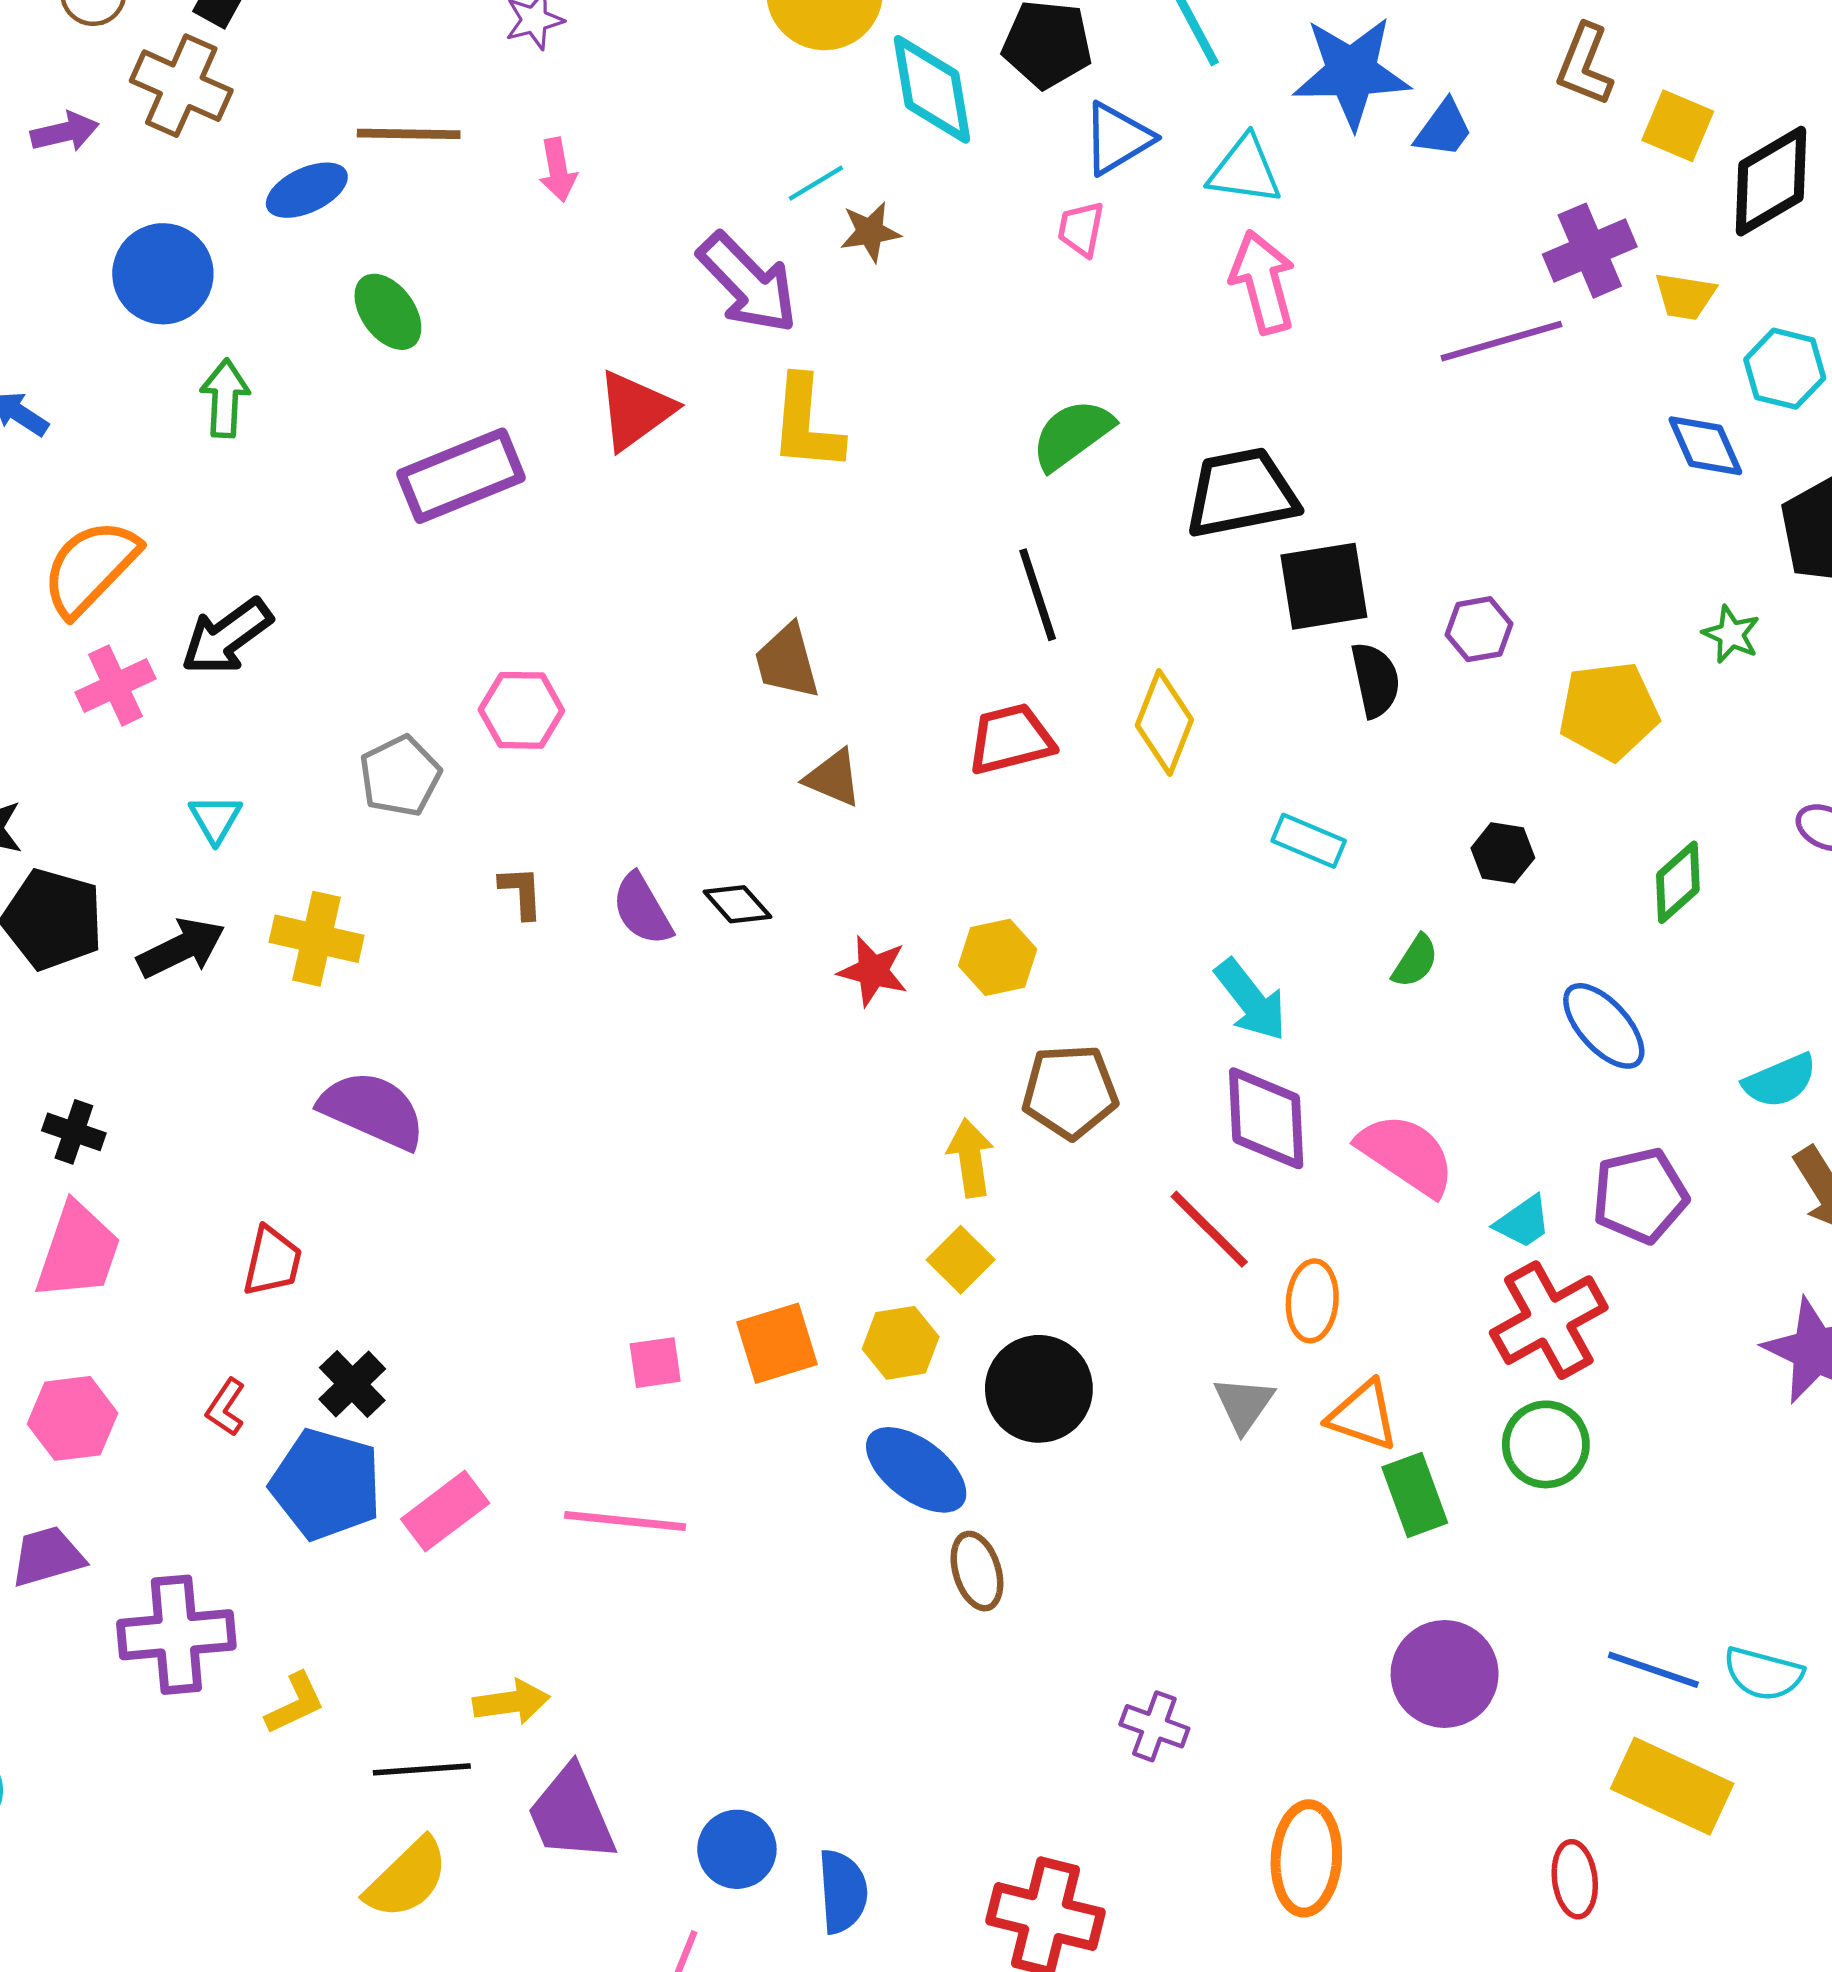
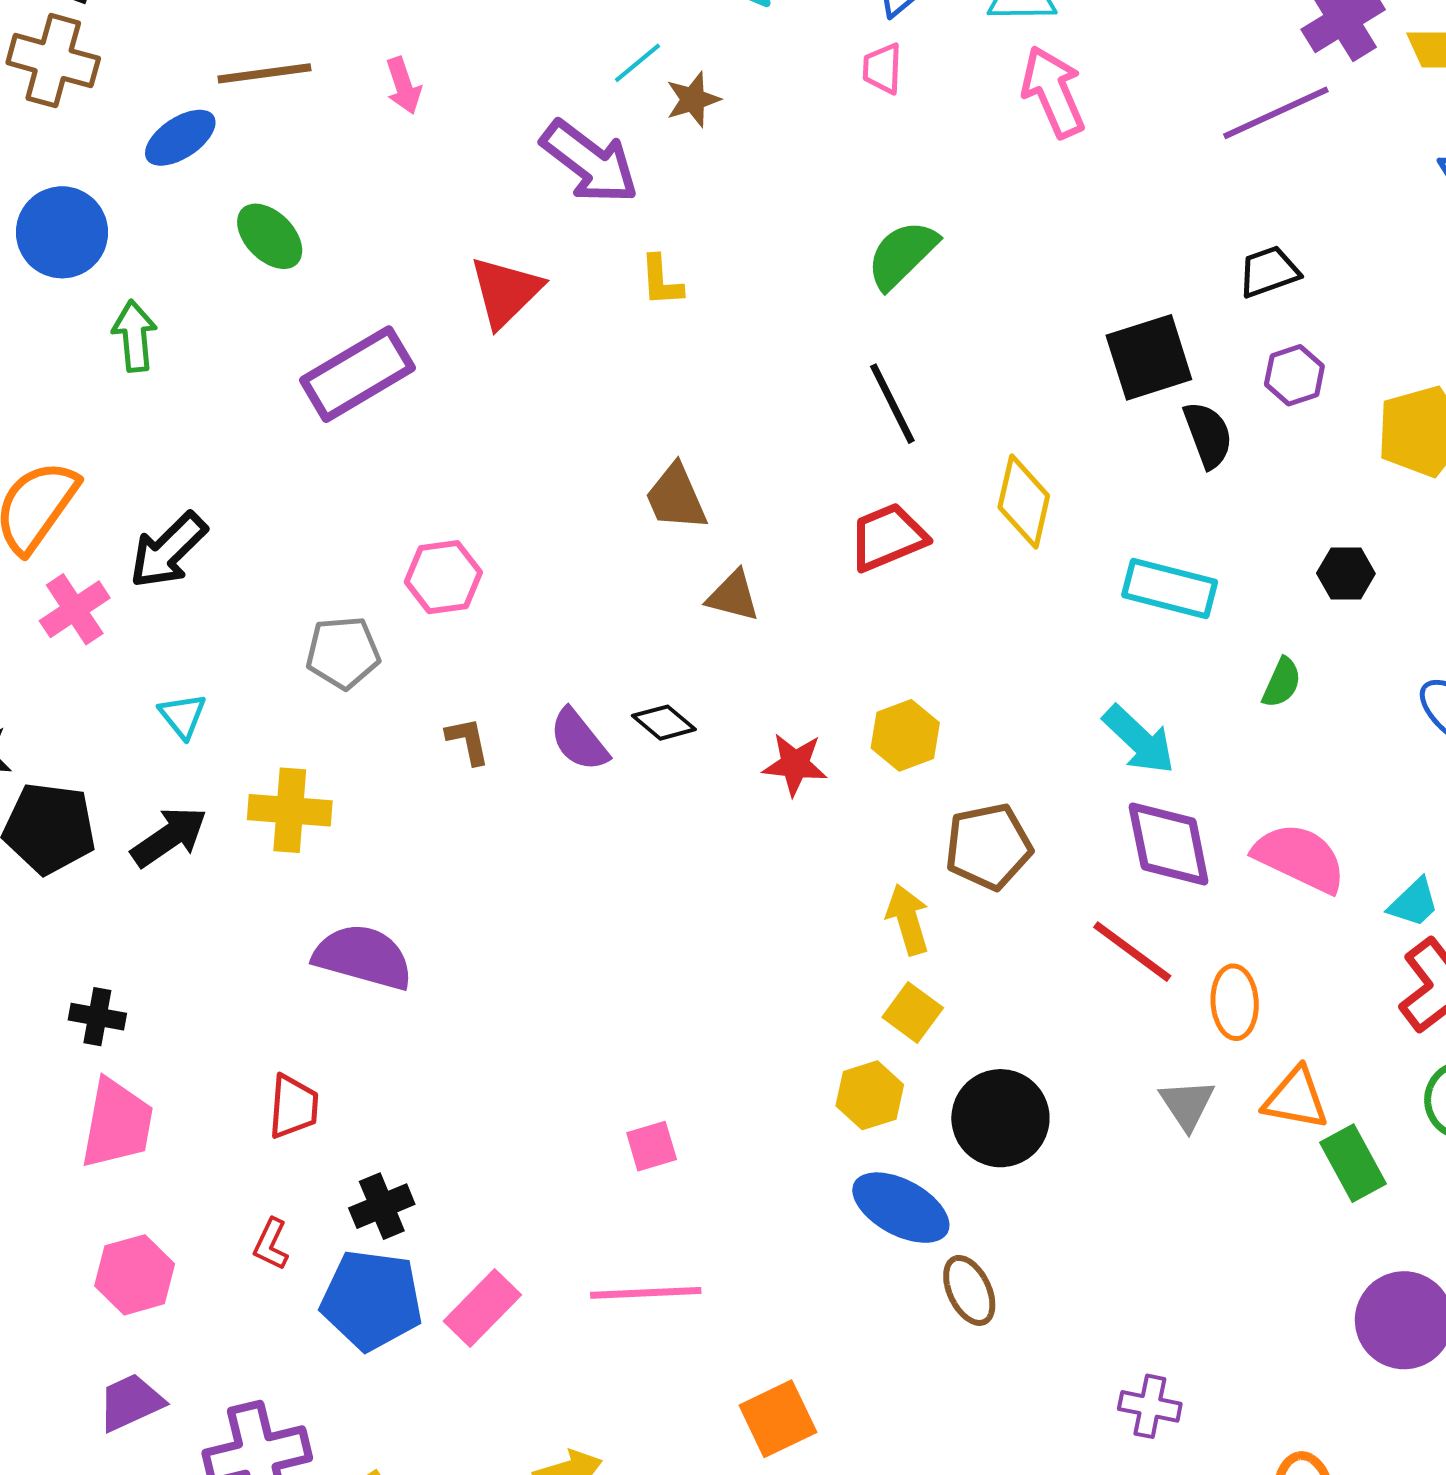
yellow L-shape: (806, 424) -> (661, 281), size x0.6
black trapezoid: (1241, 493) -> (1269, 272), moved, size x0.6
gray pentagon: (400, 776) -> (343, 653), turned 30
cyan rectangle: (1309, 841) -> (1170, 589), size x1.4
orange square: (777, 1343) -> (778, 1419), moved
black cross: (352, 1384) -> (382, 1206), turned 30

